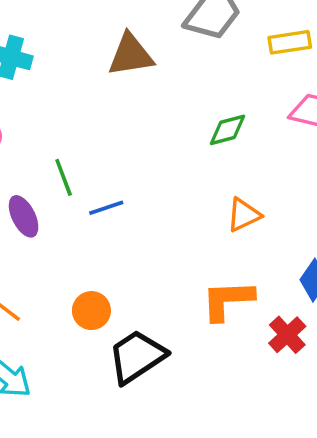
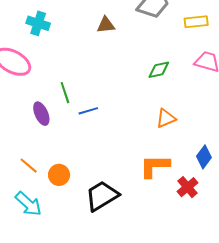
brown triangle: (131, 55) -> (106, 25), size x0.7
orange circle: (91, 311) -> (59, 175), moved

